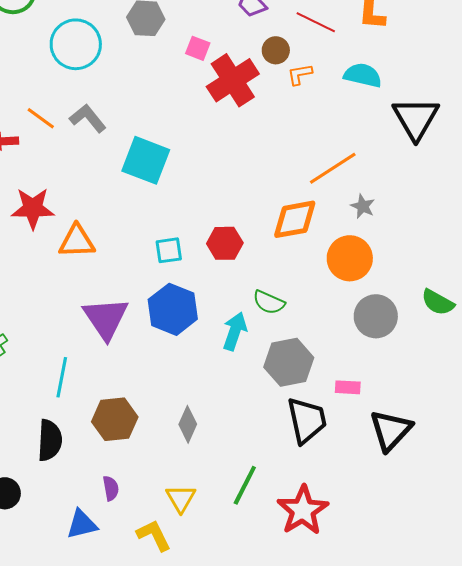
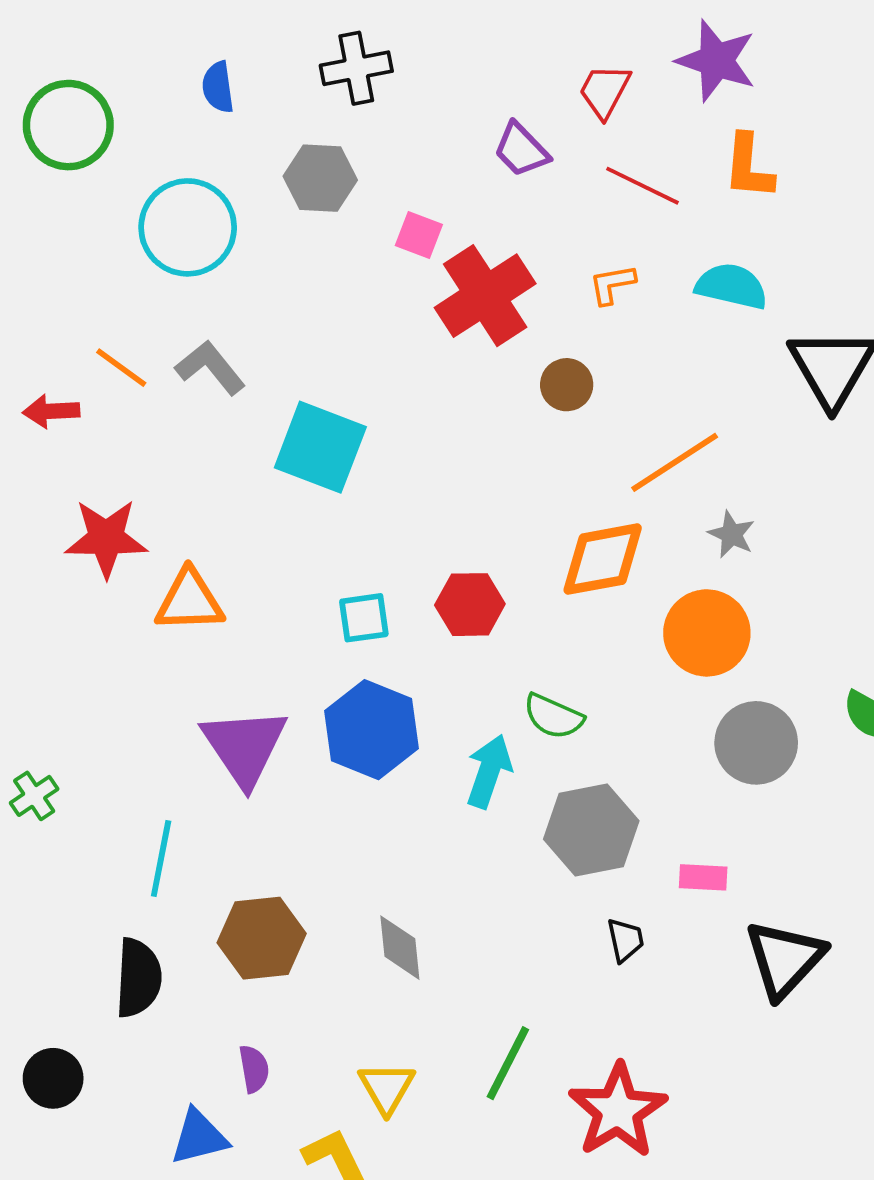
brown circle: (276, 50) -> (567, 385), moved
black trapezoid: (307, 420) -> (625, 940), size x0.5
gray diamond: (188, 424) -> (400, 948), turned -30

